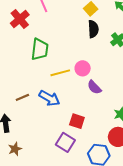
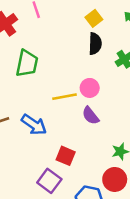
pink circle: (83, 68) -> (90, 88), moved
yellow line: (60, 73) -> (65, 97), moved

